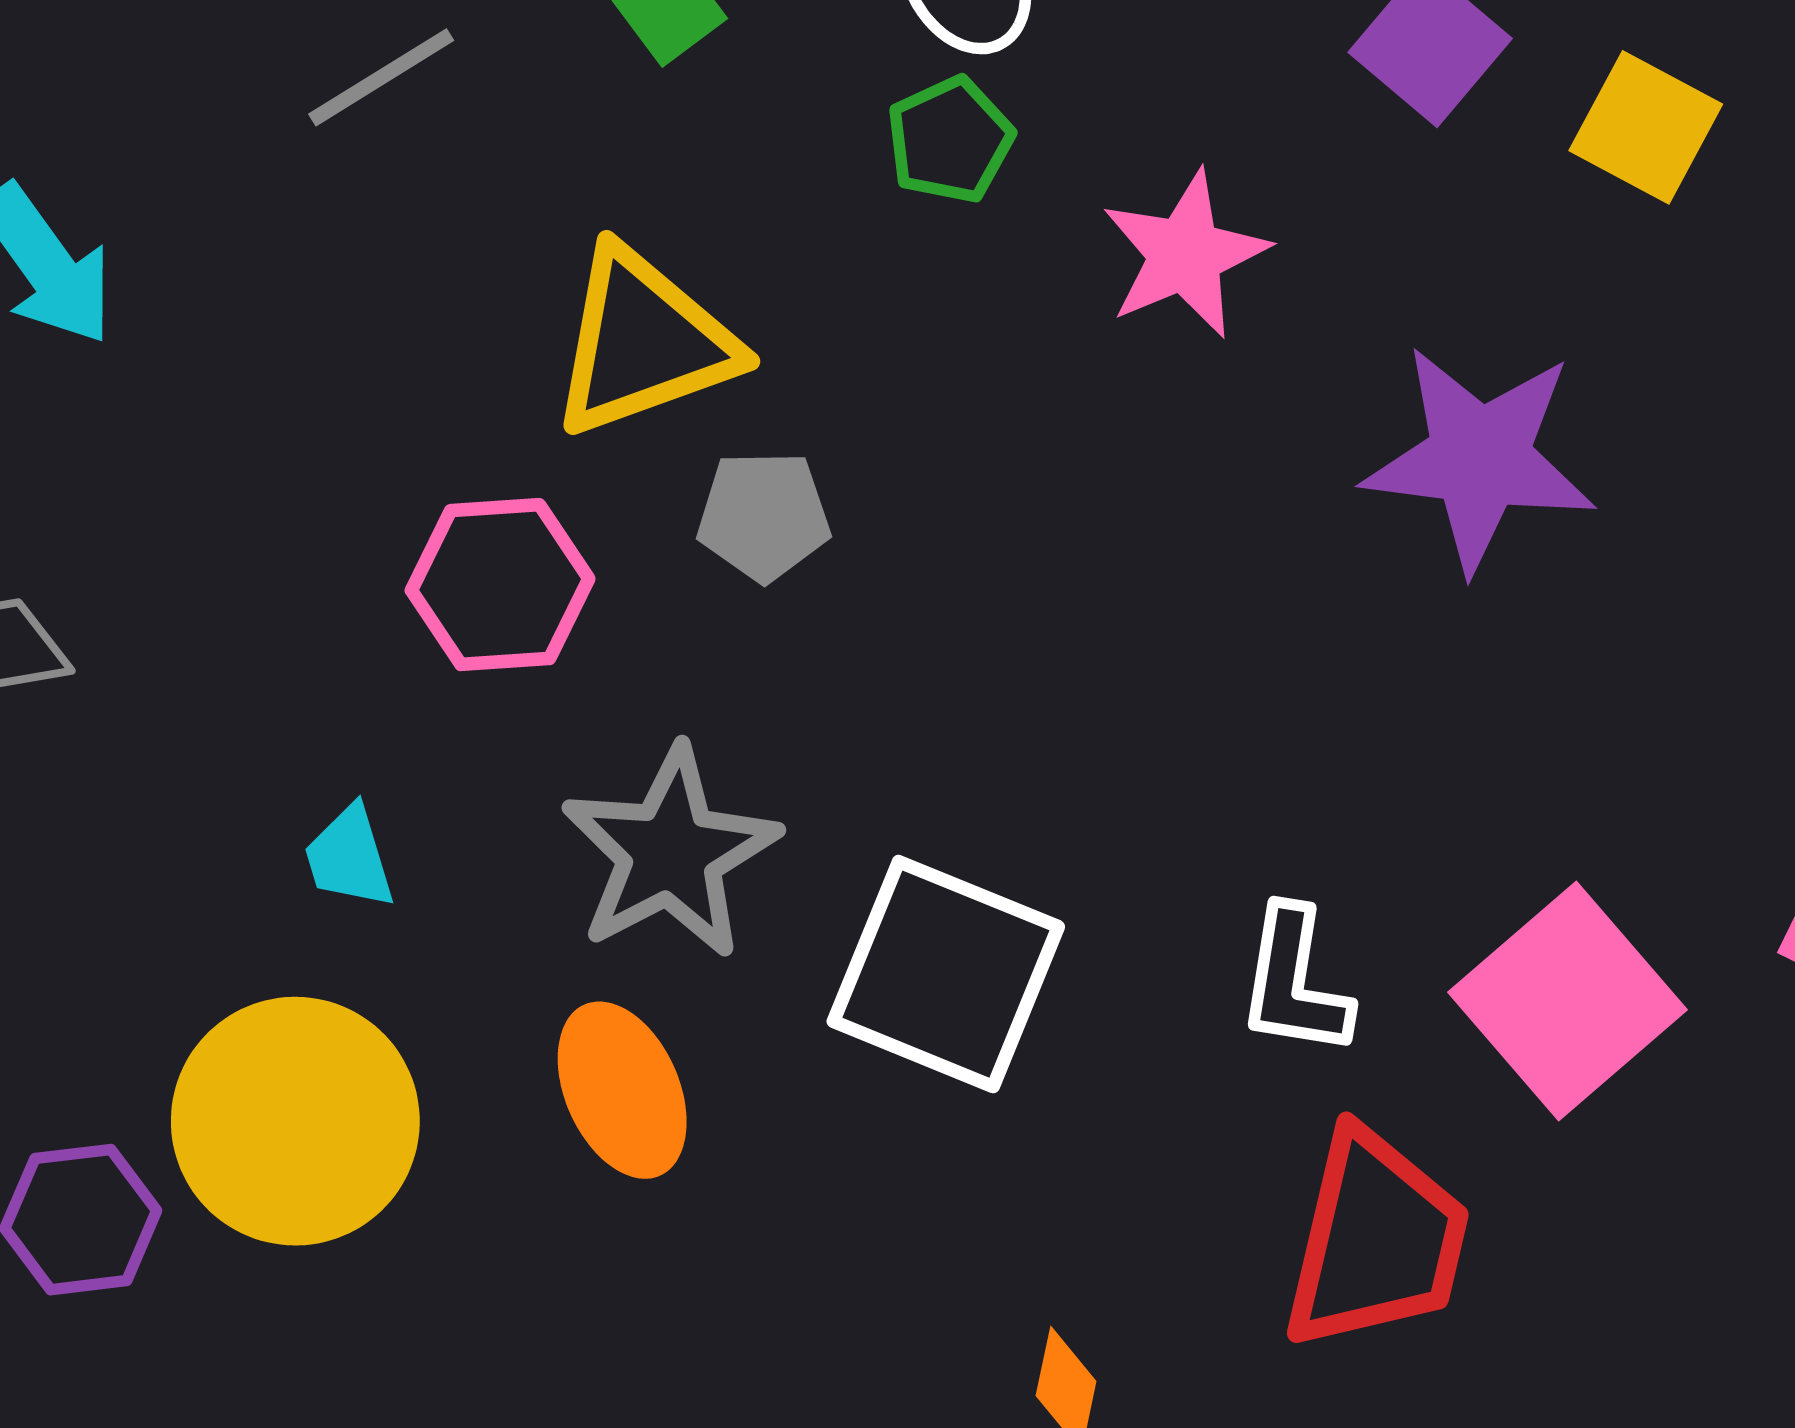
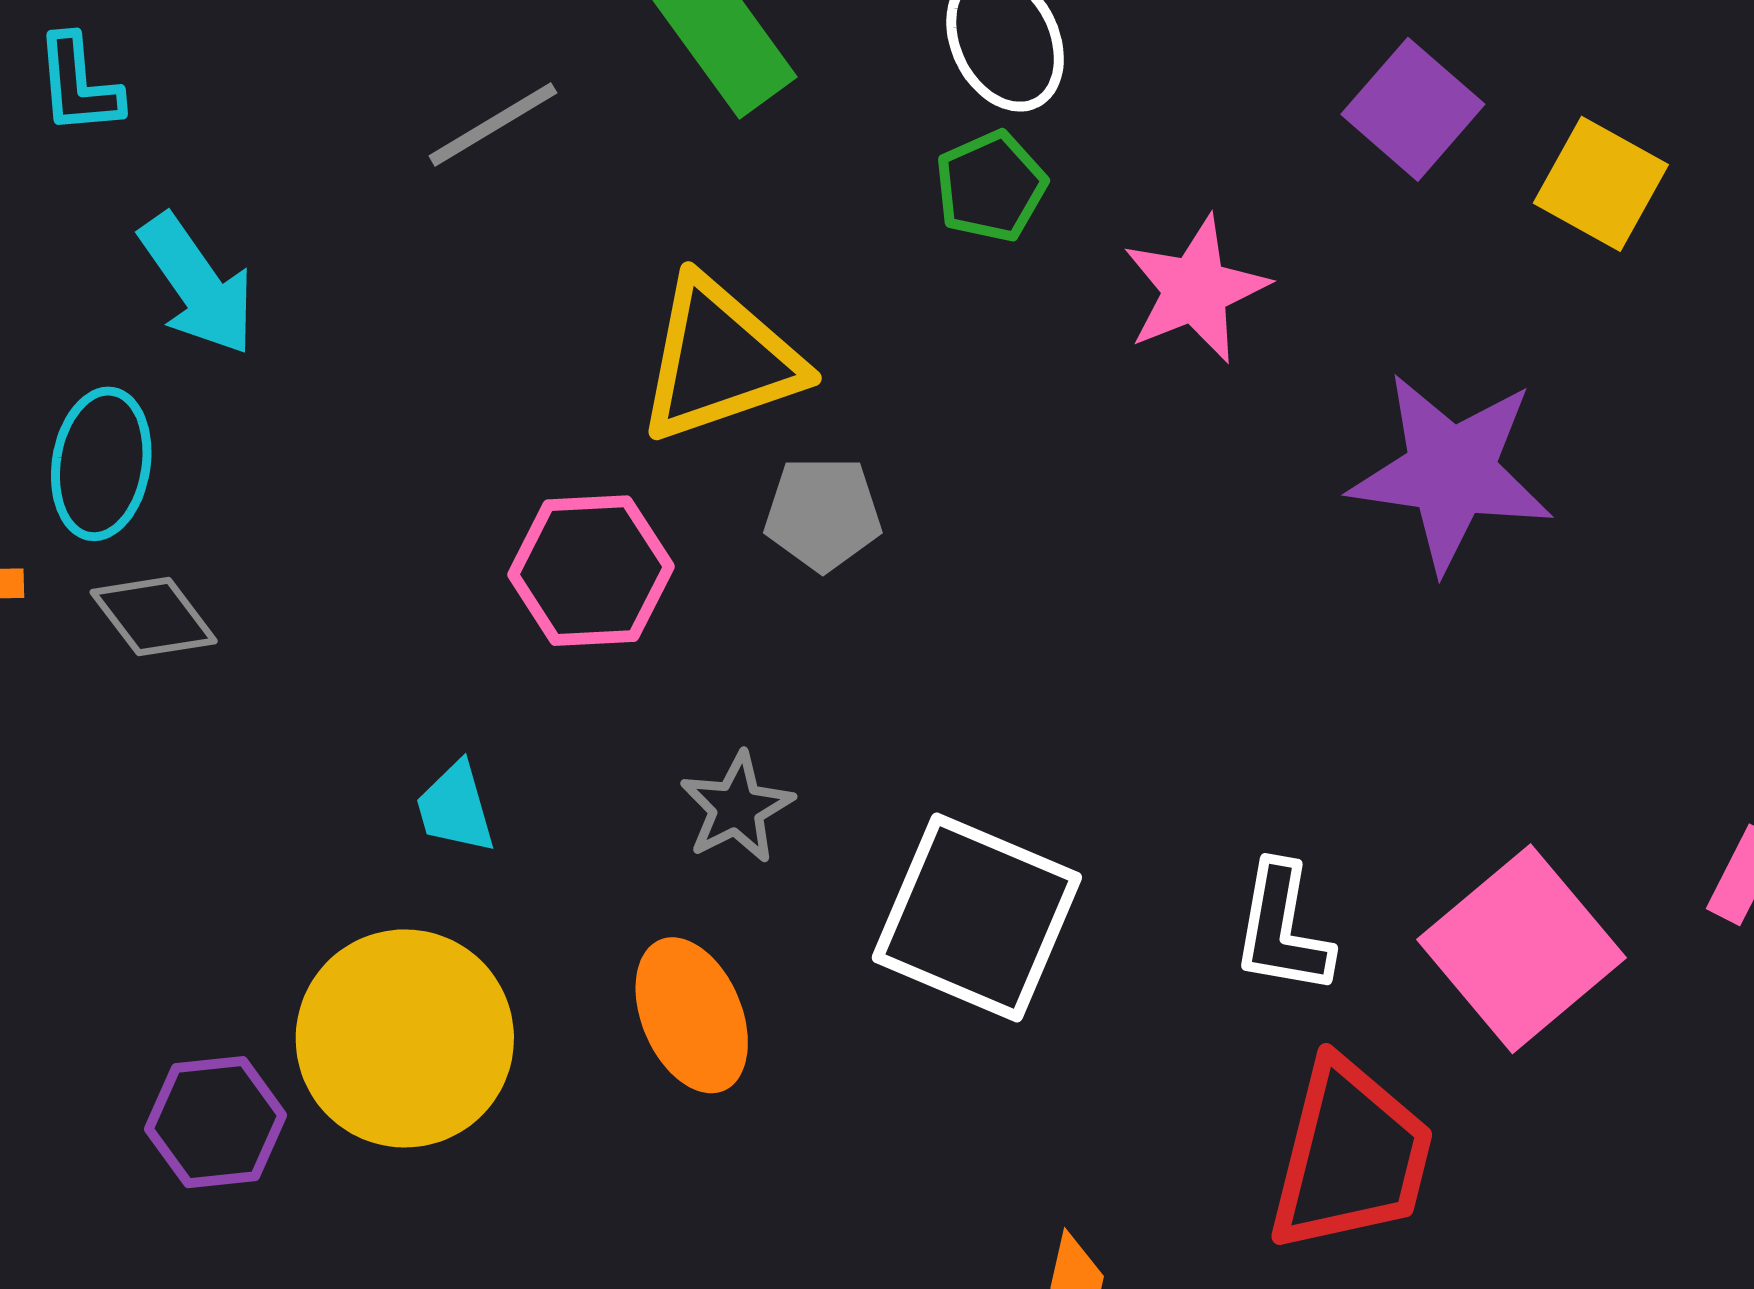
gray star: (670, 853) -> (737, 808), size x0.6

